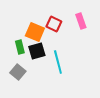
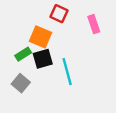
red square: (54, 24) -> (59, 14), moved
green rectangle: (20, 47) -> (23, 54), turned 72

